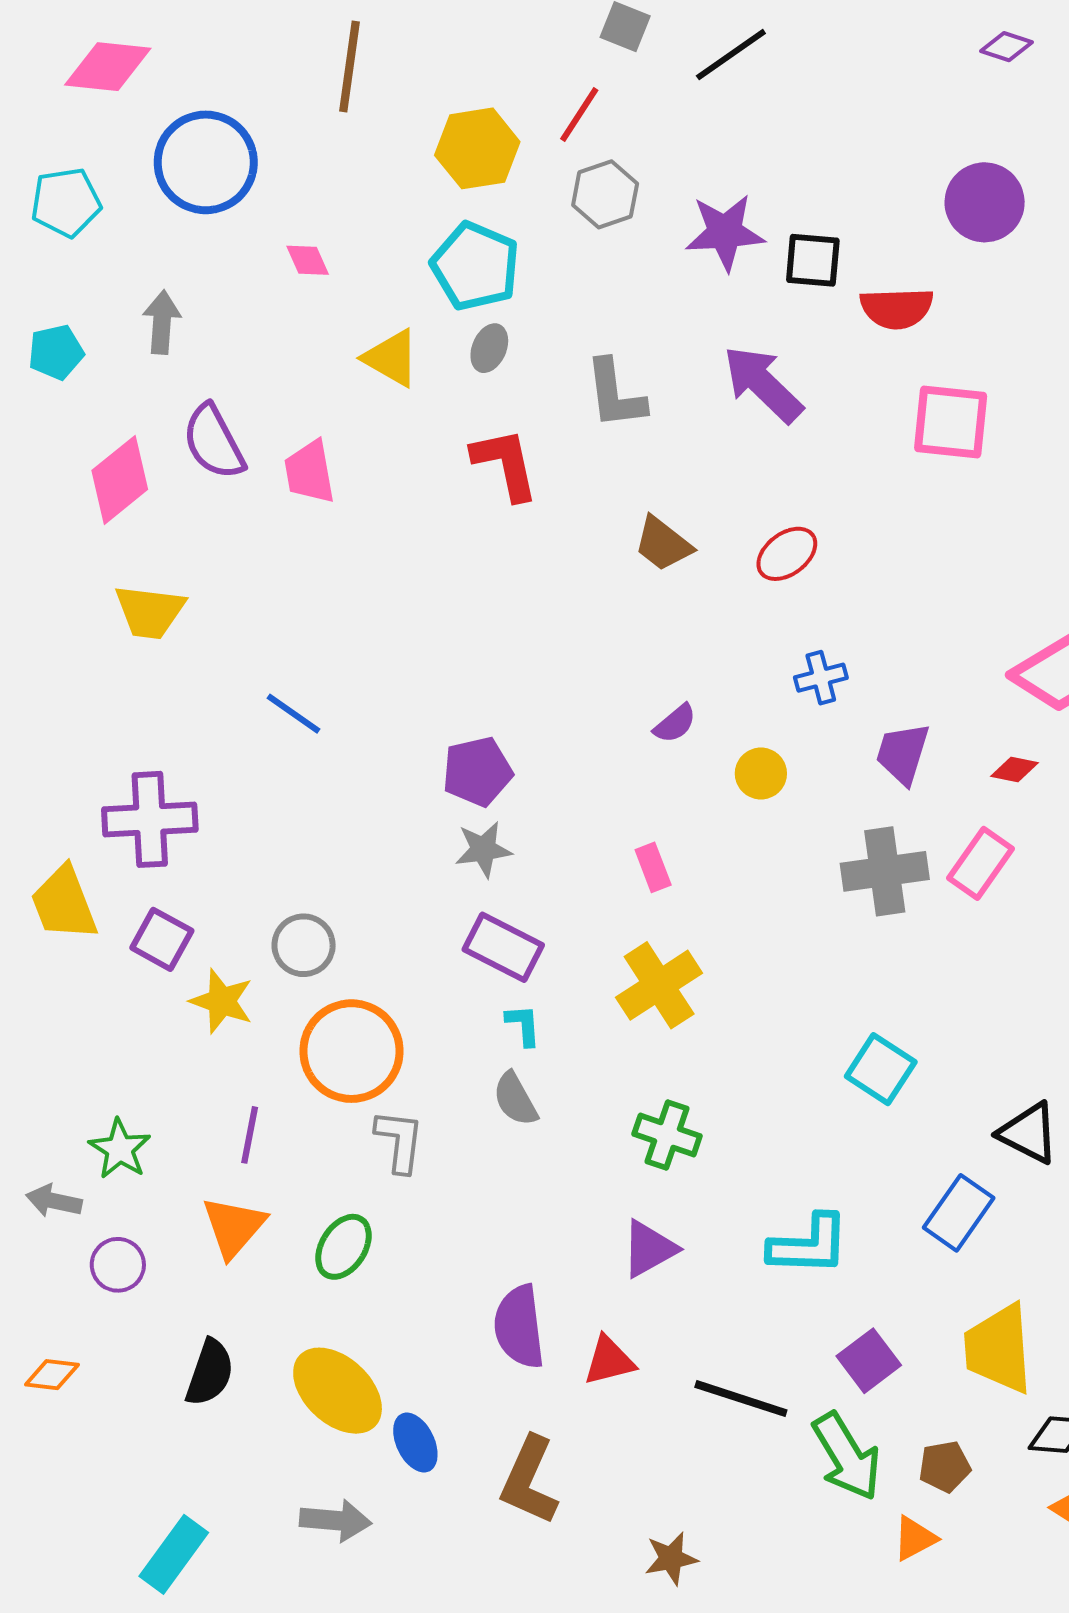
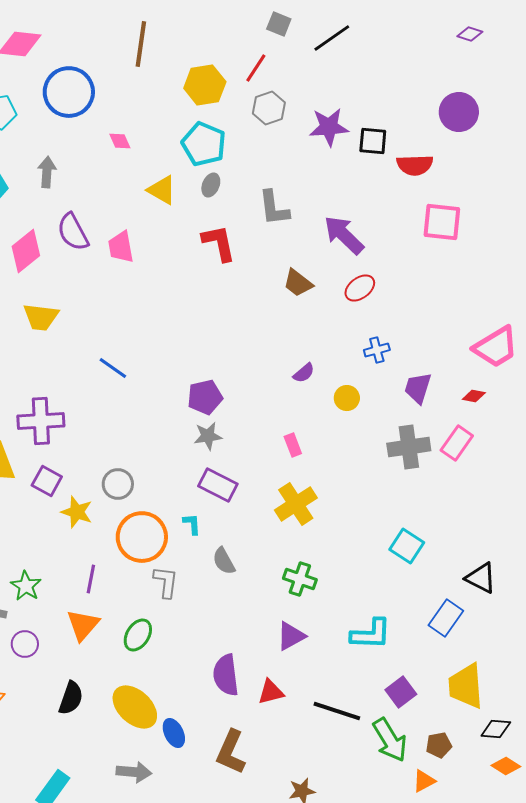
purple arrow: (763, 384) -> (344, 235), moved
cyan L-shape: (523, 1025) -> (192, 524), moved

